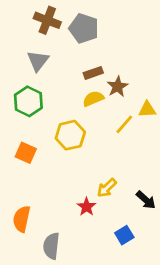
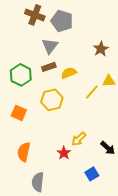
gray triangle: (38, 61) -> (50, 46), moved
brown rectangle: (93, 73) -> (49, 67), moved
brown star: (118, 86) -> (101, 49), moved
orange semicircle: (22, 219) -> (24, 152), moved

